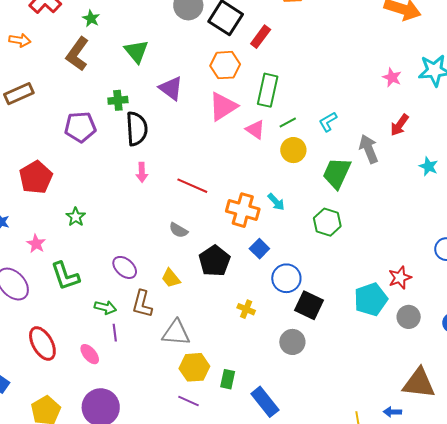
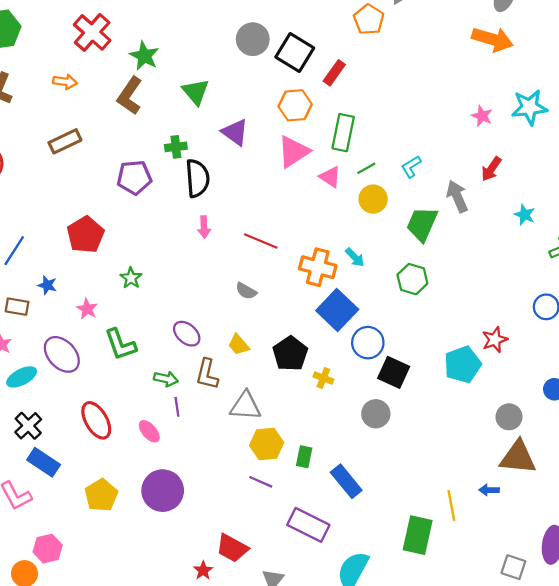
green star: (91, 18) -> (144, 56), size x1.5
blue square: (259, 249) -> (337, 310), size x1.8
black pentagon: (214, 261) -> (290, 354), moved
gray circle: (409, 317) -> (509, 417), moved

